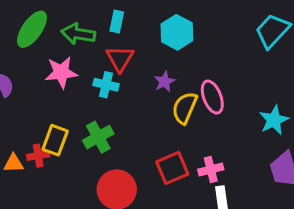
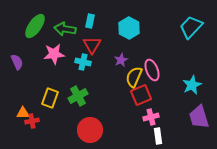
red cross: (38, 156) -> (32, 121), moved
red square: (172, 168) -> (141, 95), moved

